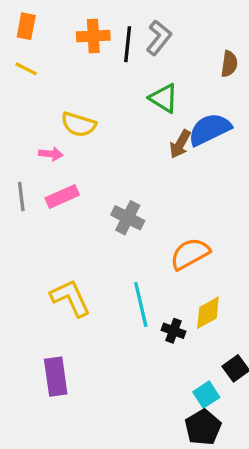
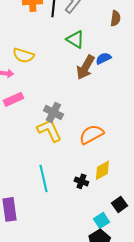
blue semicircle: (210, 129) -> (103, 58), size x0.6
brown arrow: (180, 144) -> (85, 67), size x1.4
yellow L-shape: (70, 298) -> (49, 130), moved
cyan line: (141, 305) -> (43, 178), moved

